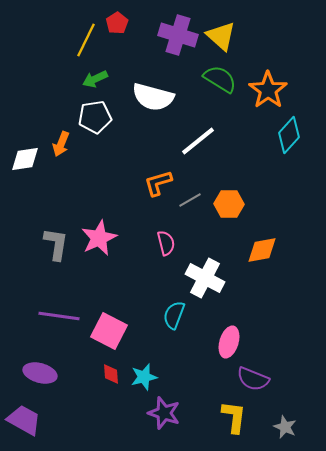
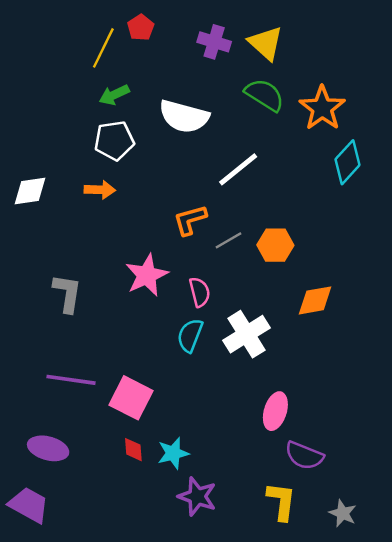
purple cross: (178, 35) -> (214, 42), size x0.7
orange arrow: (61, 144) -> (100, 190), moved, turned -110
pink star: (99, 238) -> (147, 275), moved
white cross: (205, 278) -> (247, 334), turned 30
cyan semicircle: (174, 315) -> (190, 335), moved

